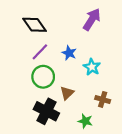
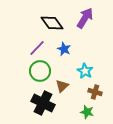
black diamond: (34, 25) -> (52, 23), moved
cyan star: (92, 67) -> (85, 71), moved
green star: (85, 121) -> (87, 112), moved

